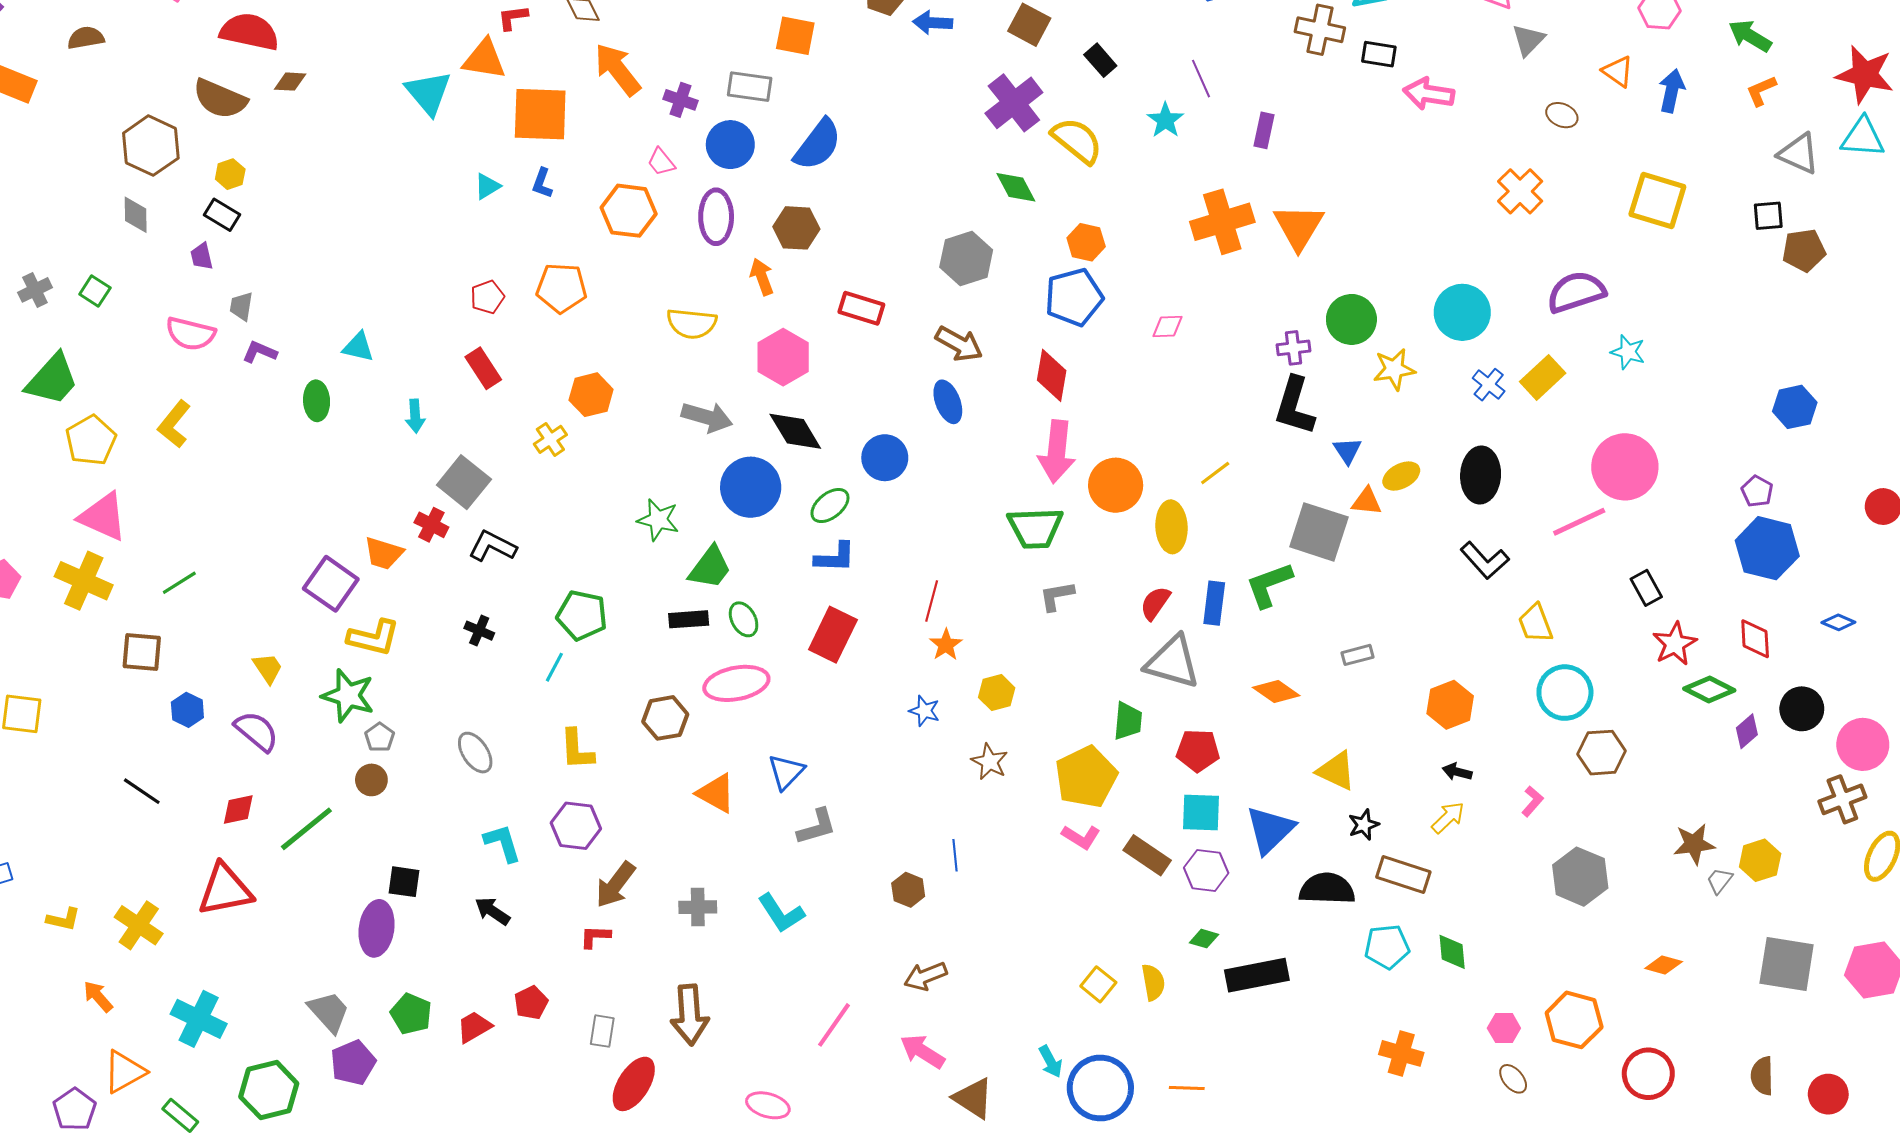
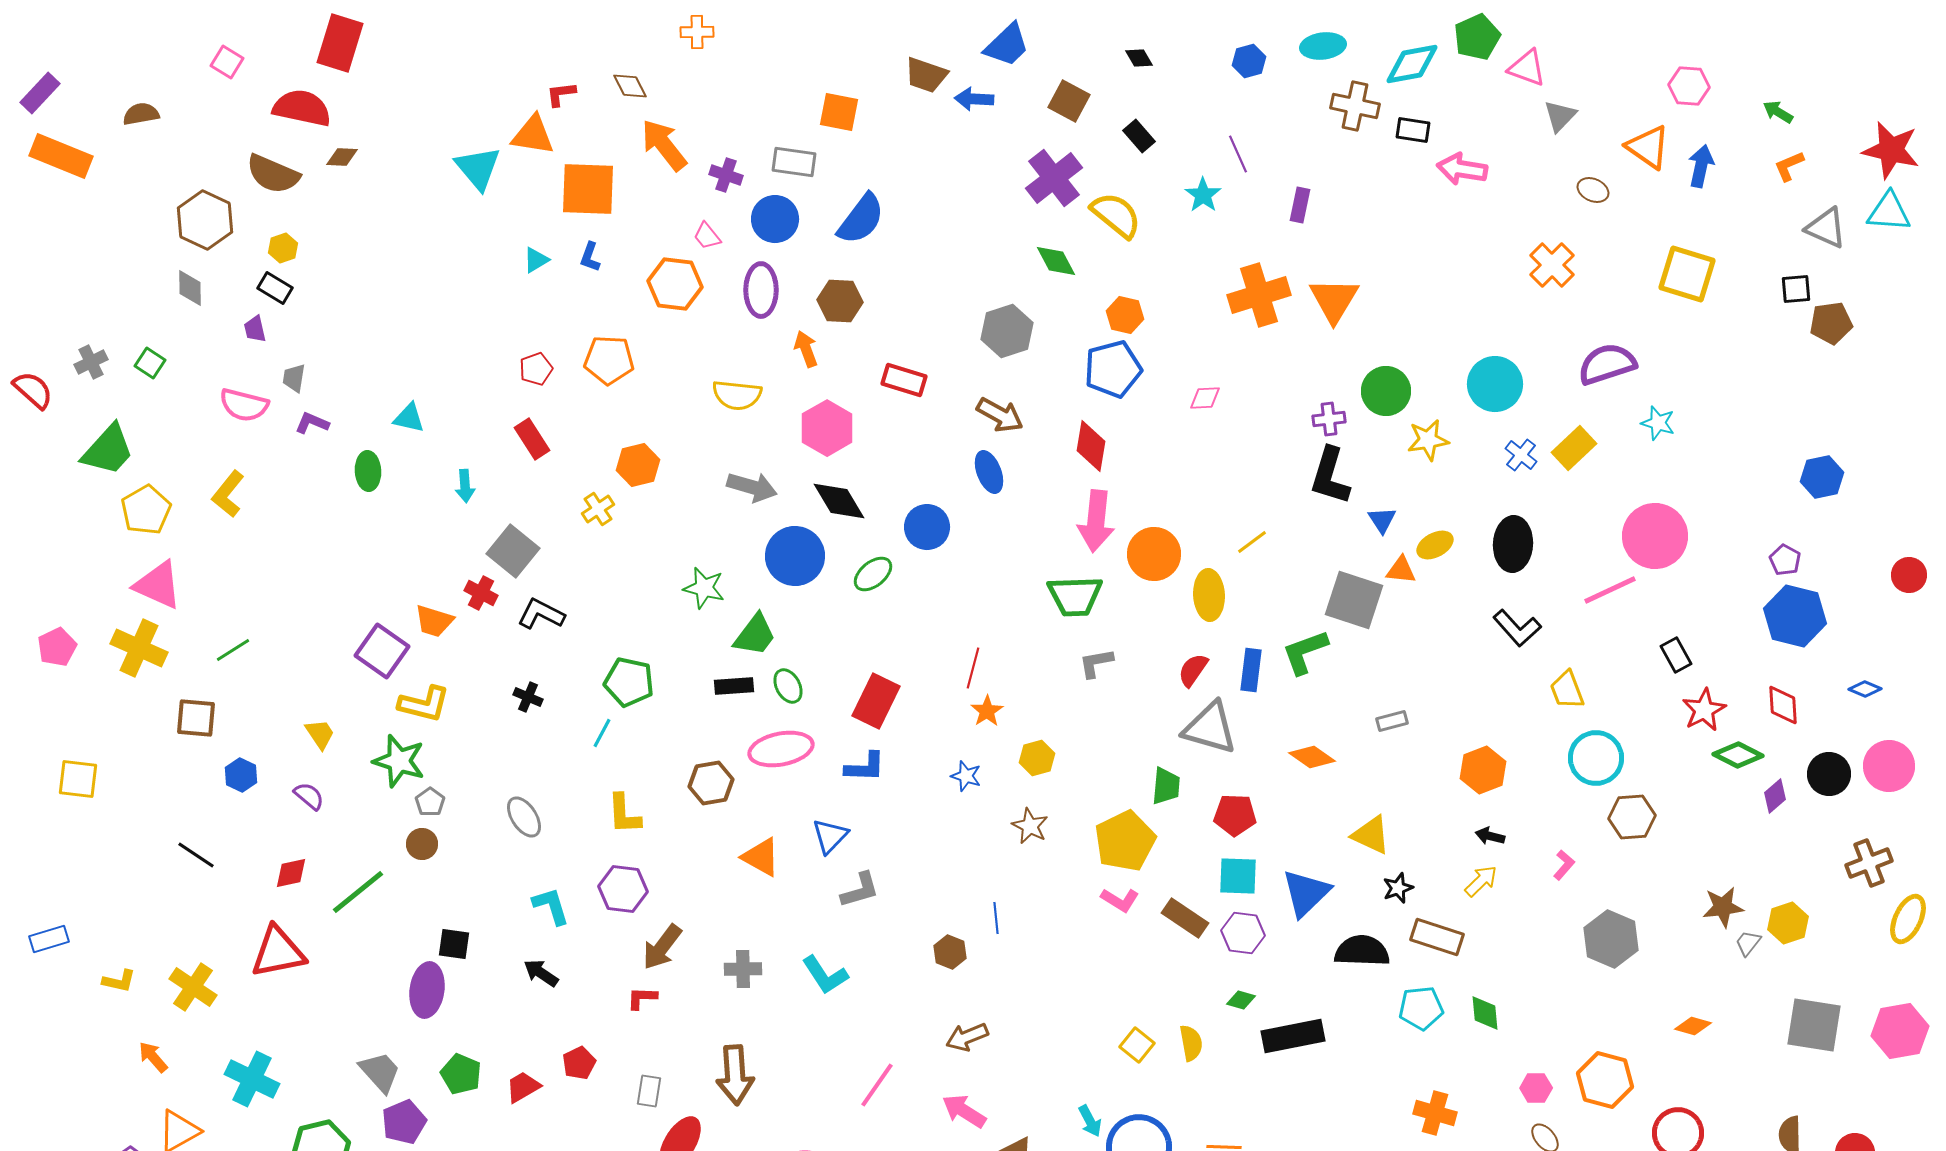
green arrow: (1750, 36) -> (1778, 112), size x0.7
orange triangle: (1618, 71) -> (1648, 147), size x1.4
blue L-shape: (835, 557) -> (865, 767), moved
purple semicircle: (257, 731) -> (309, 796), size x0.7
pink circle: (1863, 744) -> (1889, 766), moved

